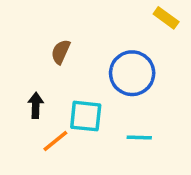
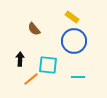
yellow rectangle: (166, 18) -> (72, 17), moved
brown semicircle: (61, 52) -> (34, 29), turned -64

